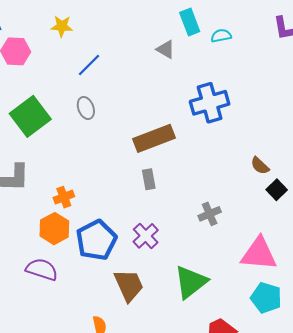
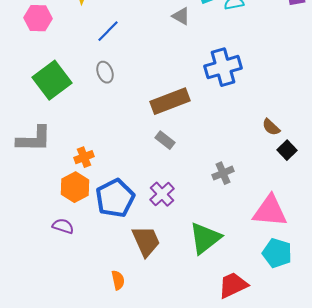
gray rectangle: (149, 179) -> (165, 140), turned -42
purple semicircle: (42, 269) -> (63, 226), size x0.7

